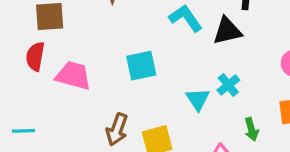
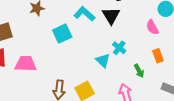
black triangle: (227, 31) -> (111, 16), turned -36
cyan square: (141, 66) -> (62, 34), moved

